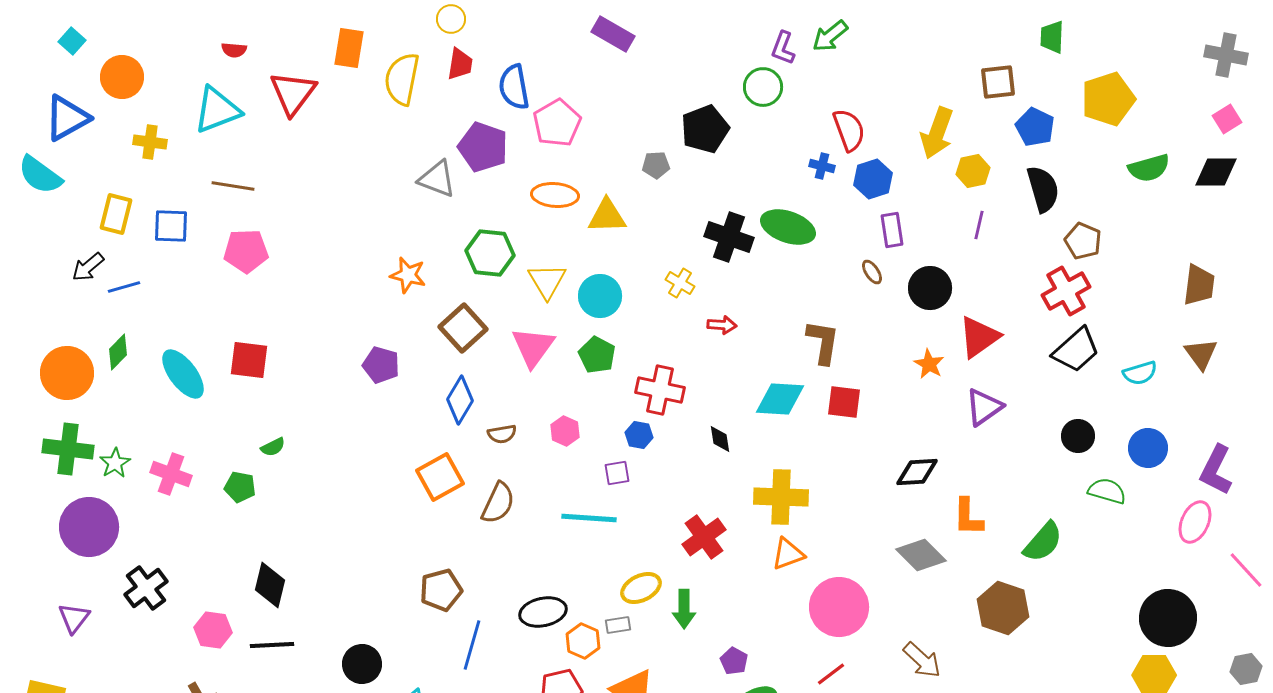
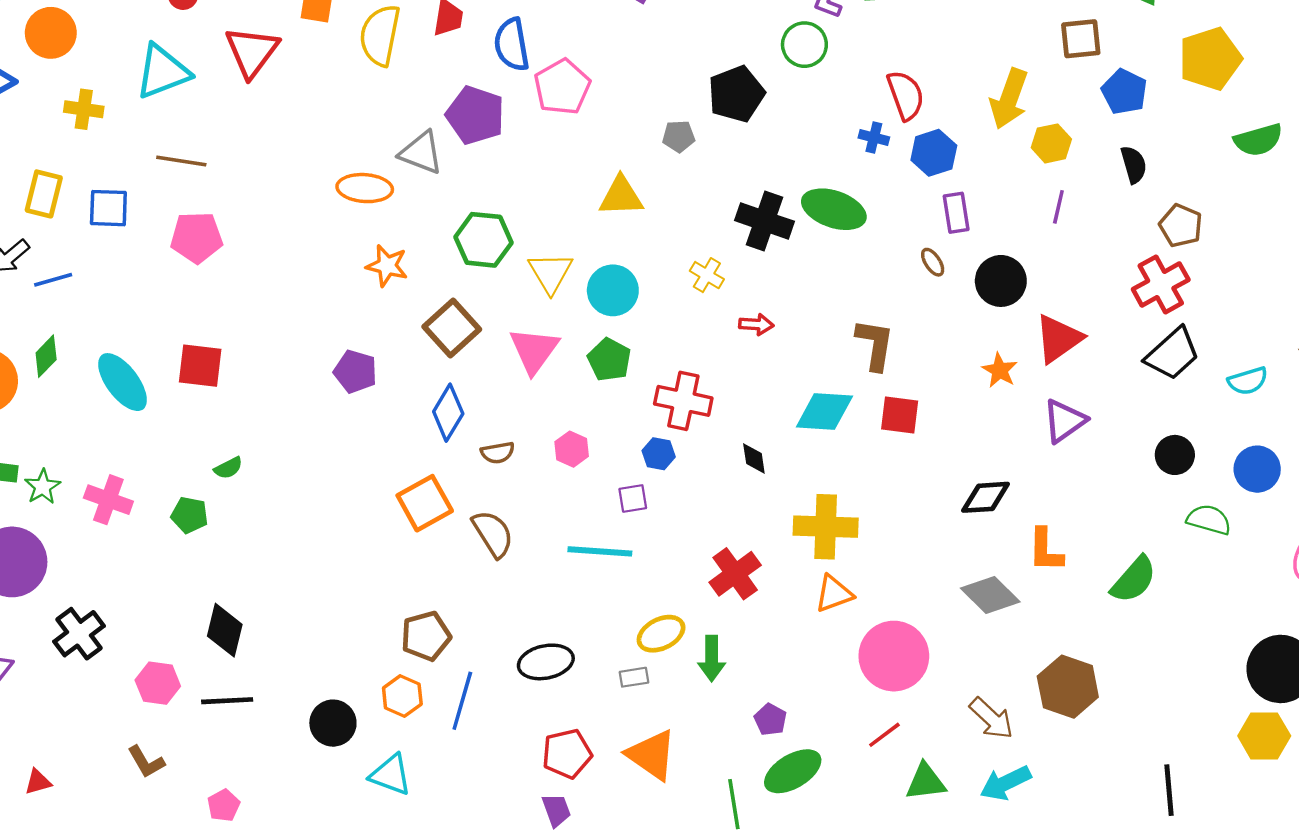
black semicircle: (1043, 189) -> (1134, 165), size x0.7
orange ellipse: (555, 195) -> (365, 188), moved
brown semicircle: (498, 503) -> (493, 534), turned -57
brown hexagon: (1003, 608) -> (1068, 687), moved
orange hexagon: (583, 641) -> (402, 696), moved

